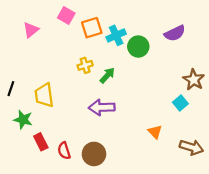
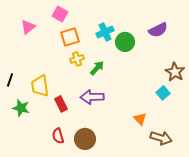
orange square: (92, 28) -> (70, 37), moved
red rectangle: (41, 142) -> (61, 104), moved
brown arrow: (191, 147) -> (161, 138), moved

